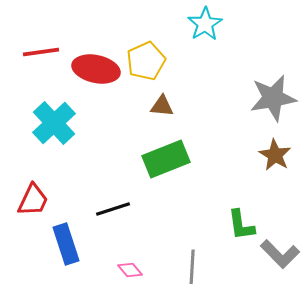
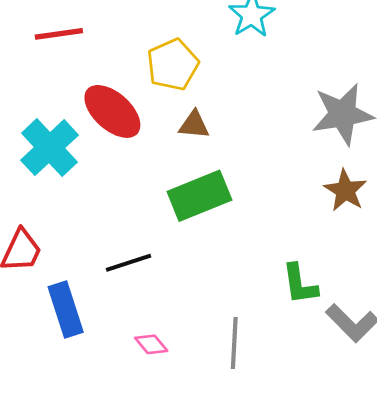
red line: (41, 52) -> (59, 34), moved
red ellipse: (96, 69) -> (112, 111), moved, turned 30

